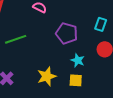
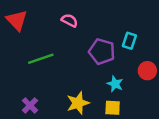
cyan rectangle: (101, 24) -> (129, 41), moved

